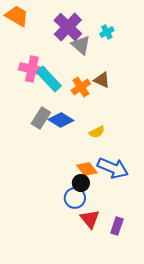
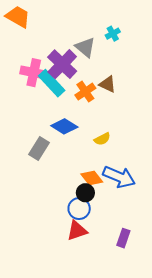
purple cross: (68, 27) -> (62, 64), moved
gray rectangle: (41, 118) -> (39, 148), moved
red triangle: (90, 219) -> (77, 231), moved, turned 50

